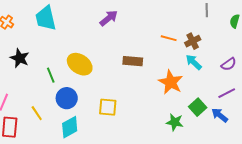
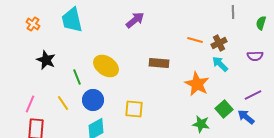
purple semicircle: (229, 64) -> (255, 56), moved, turned 35
yellow line: (37, 113) -> (63, 103), moved

